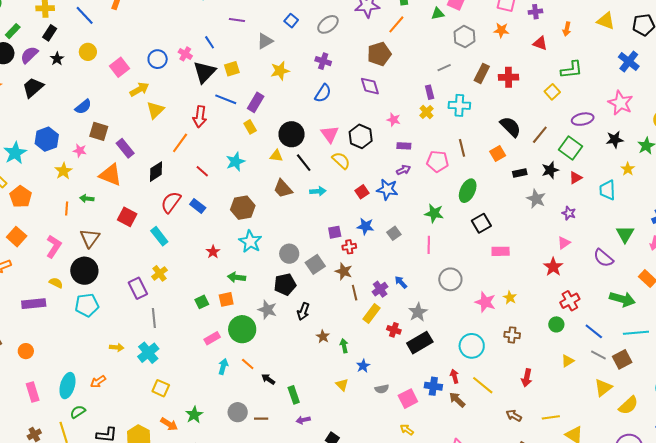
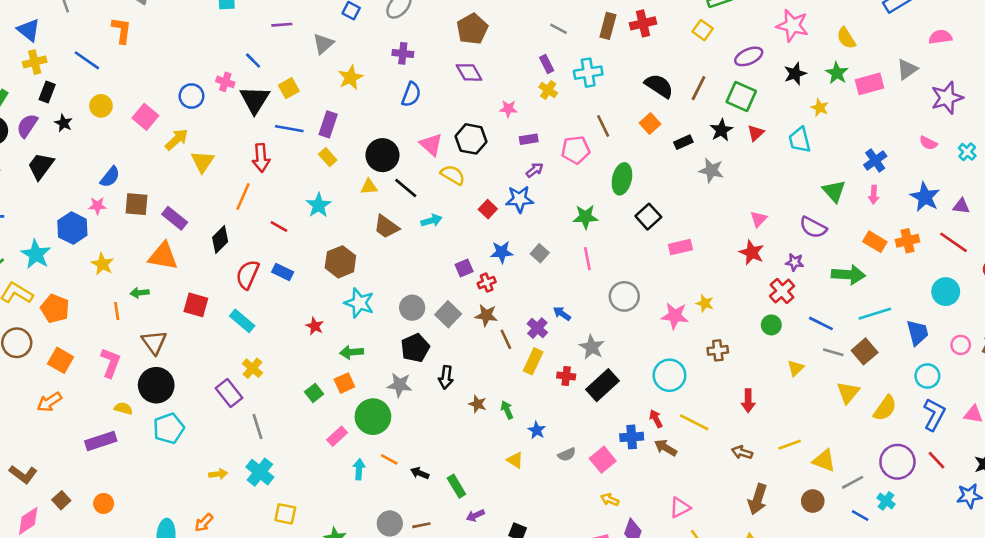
gray line: (444, 68) -> (559, 29), turned 64
pink star: (80, 151) -> (97, 206), moved
purple star: (569, 213) -> (795, 262), moved

